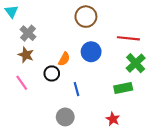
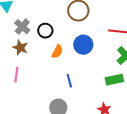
black circle: (52, 73) -> (45, 31), moved
pink line: (22, 83) -> (16, 75), turned 42

